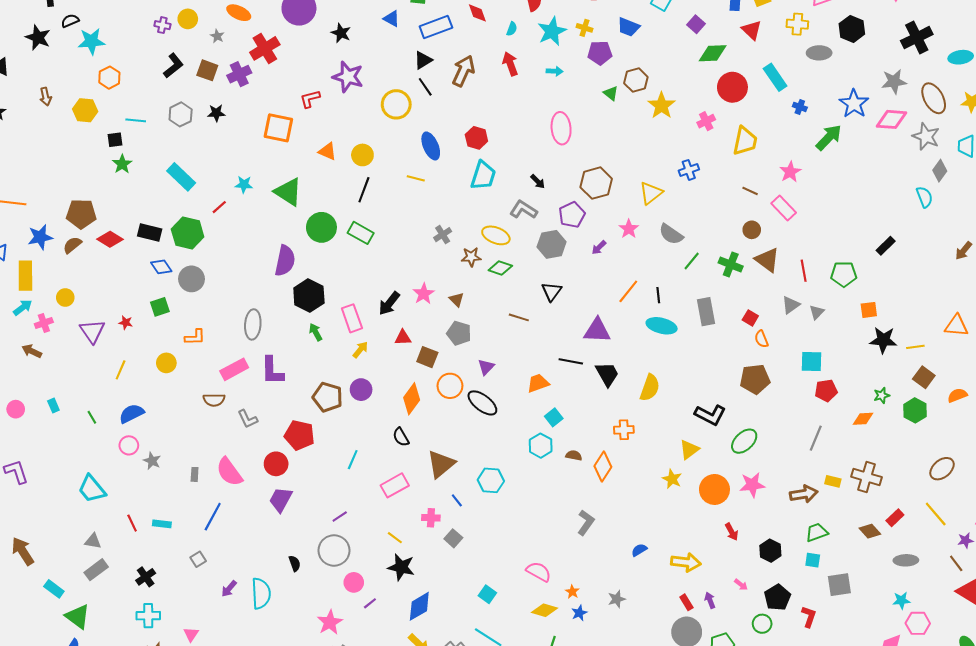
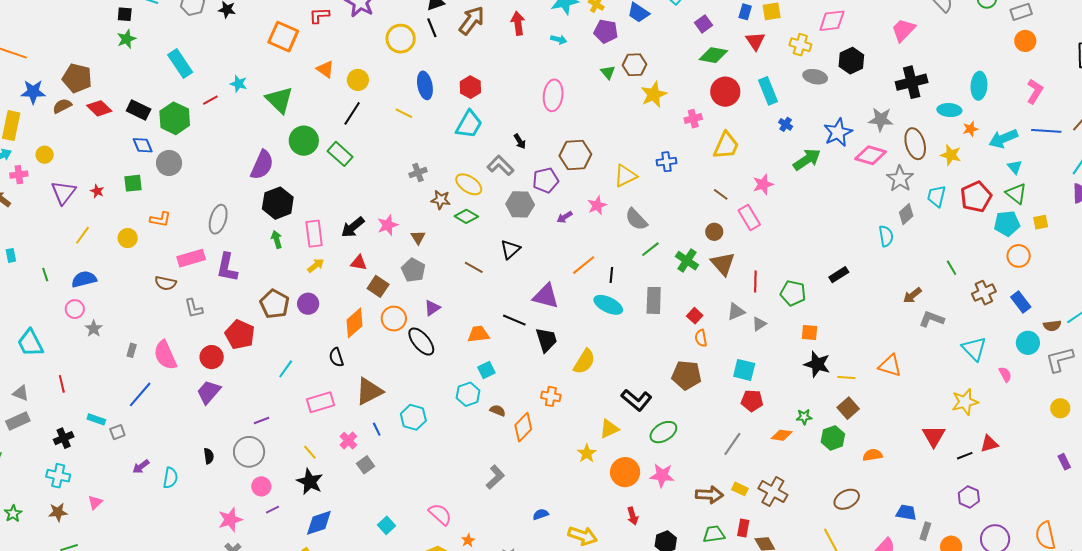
orange semicircle: (957, 395) -> (873, 455), moved
pink cross: (431, 518) -> (348, 441), turned 30
red rectangle: (895, 518) -> (743, 528), moved, turned -48
cyan rectangle: (162, 524) -> (96, 419), moved
cyan semicircle: (261, 593) -> (170, 478), size x0.7

